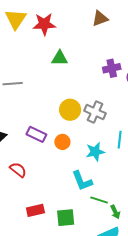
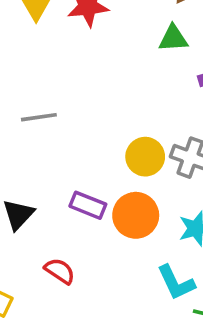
green triangle: (60, 58) -> (173, 38), moved
orange circle: (62, 142) -> (136, 215), size x1.6

